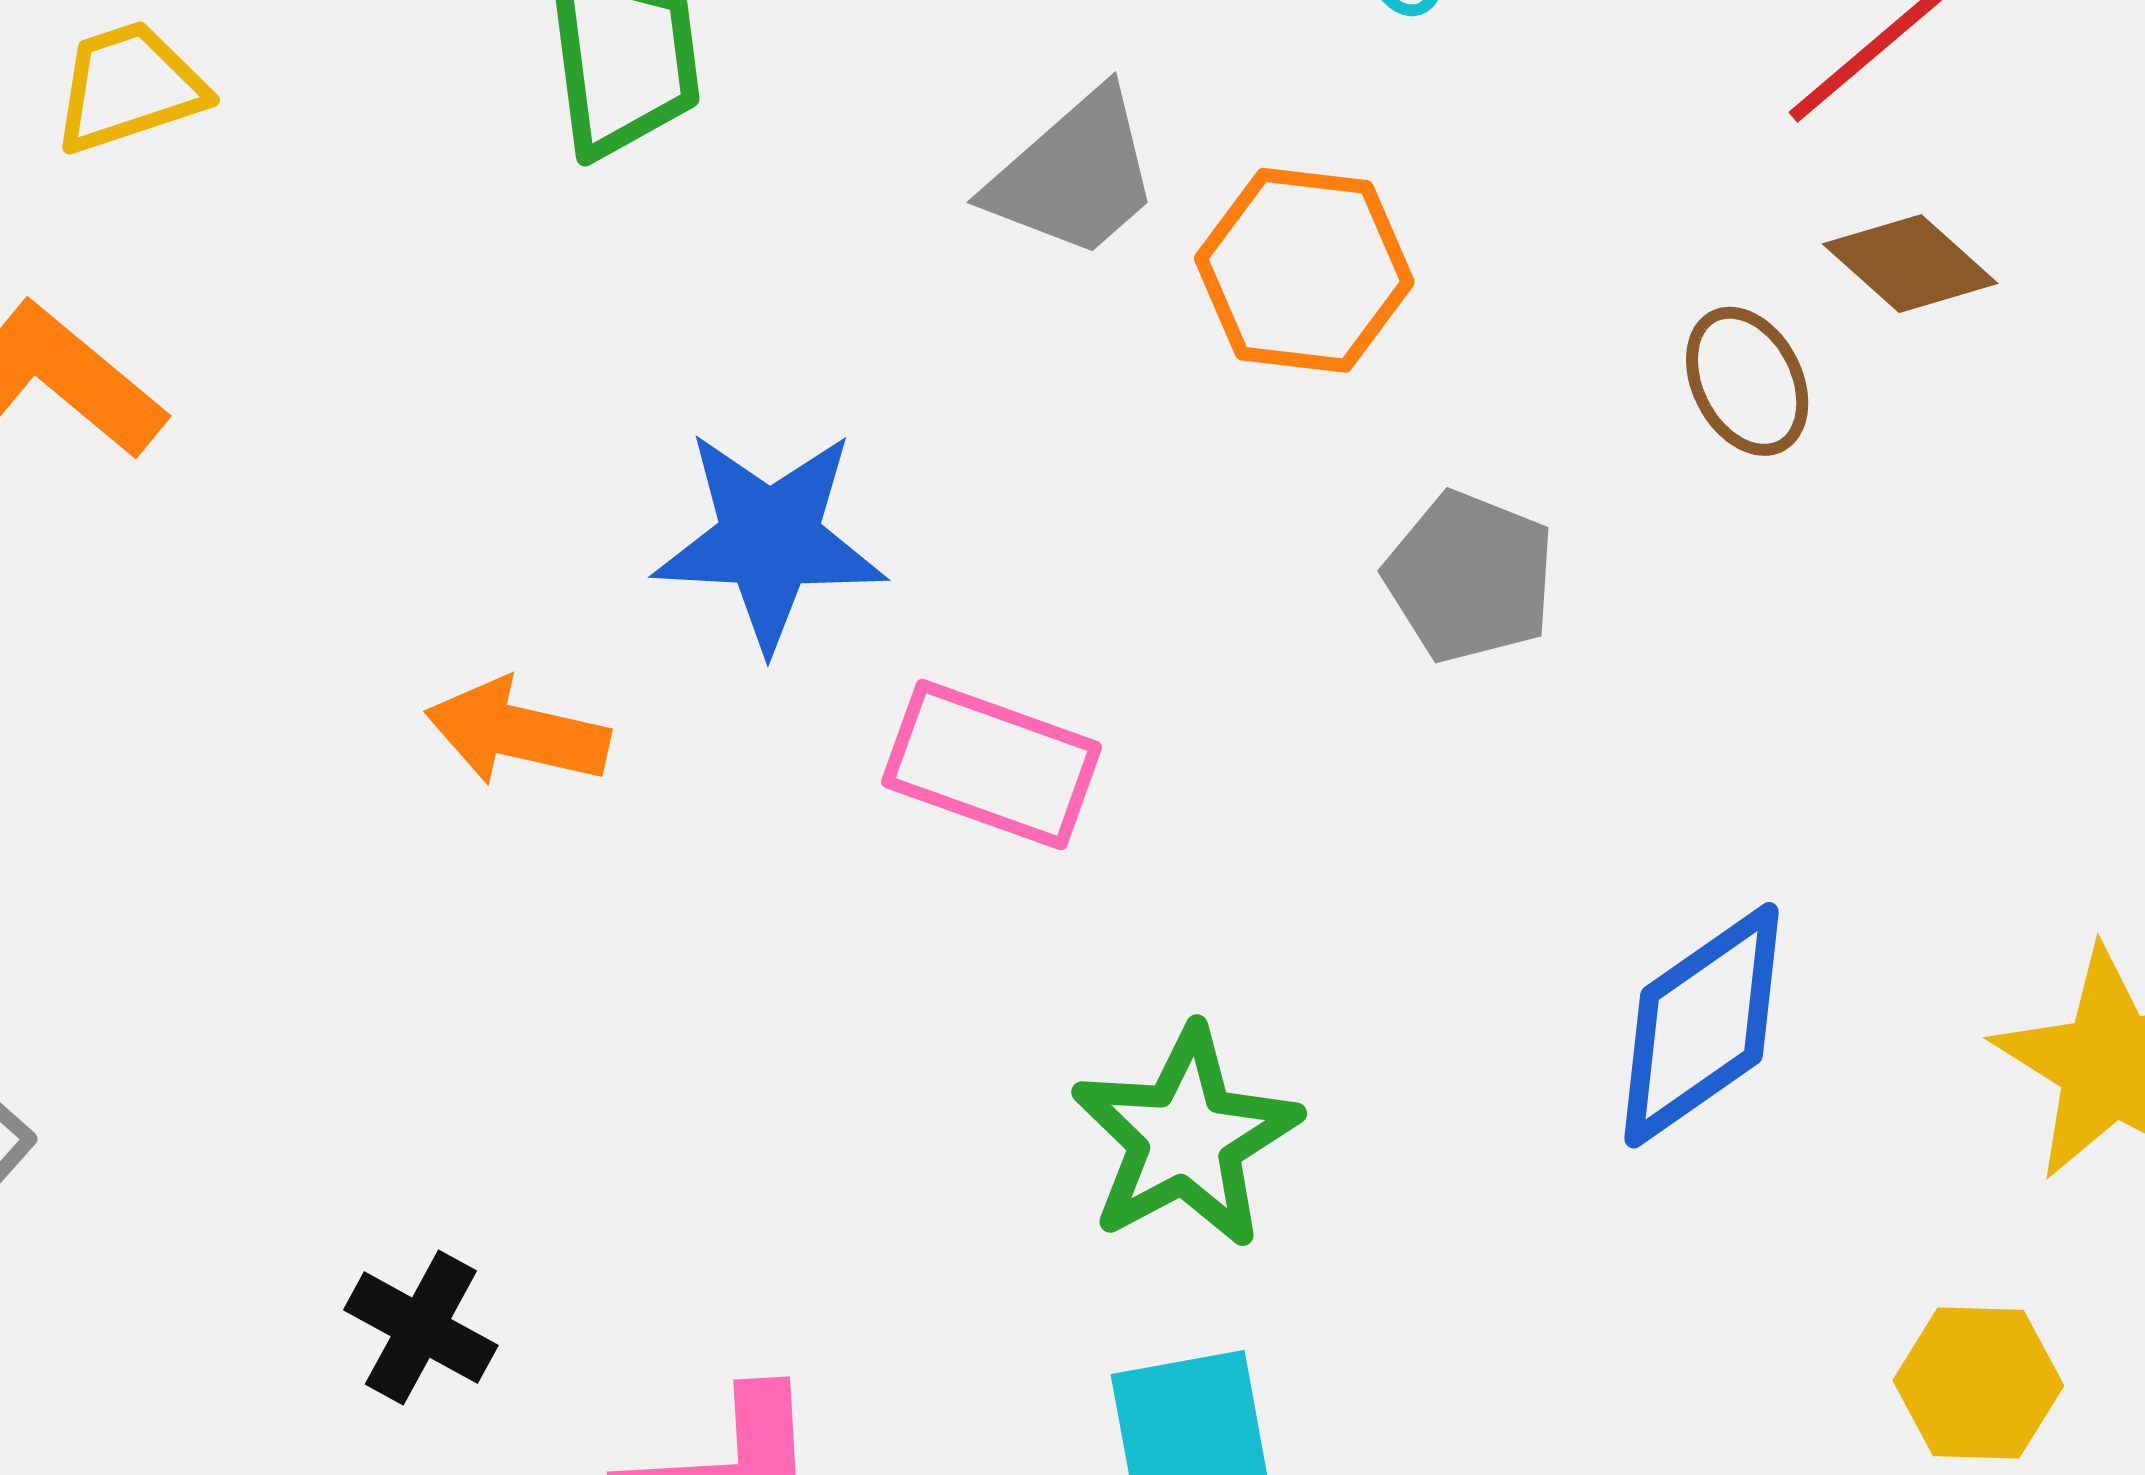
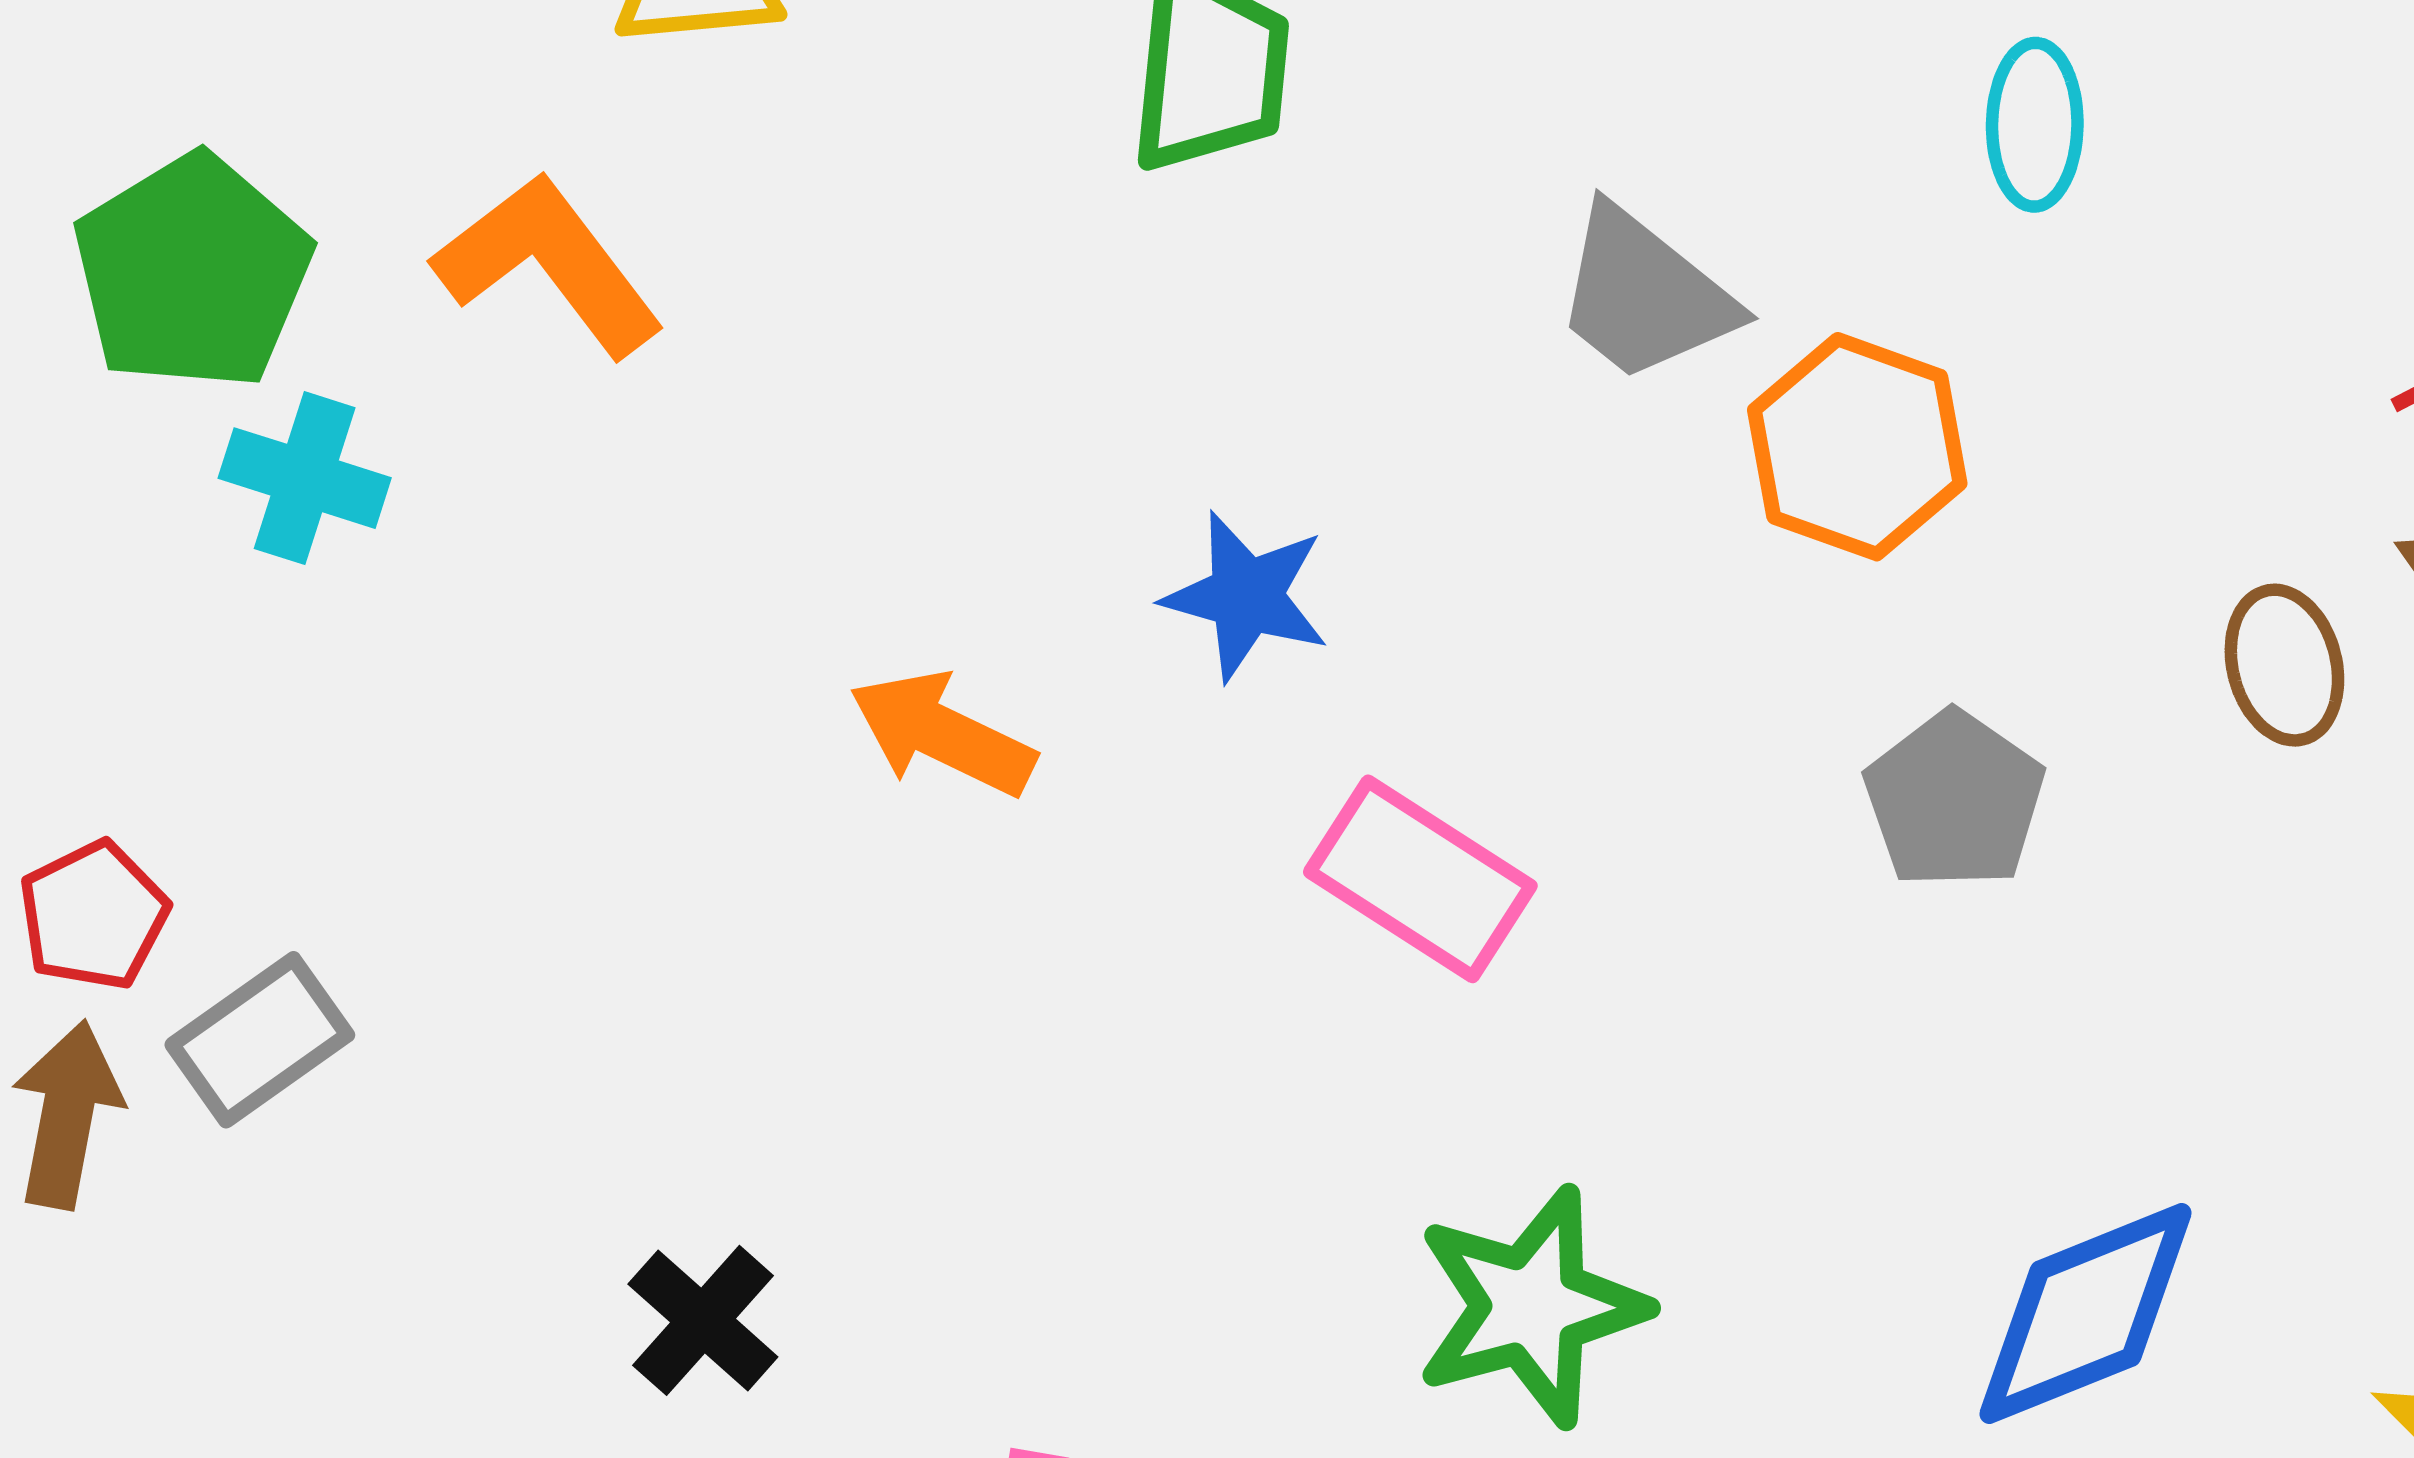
gray trapezoid: (1074, 175) -> (1644, 295), turned 67
blue star: (770, 540) -> (1246, 596), size x0.7

